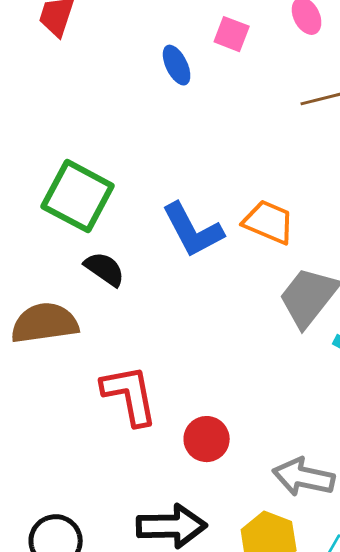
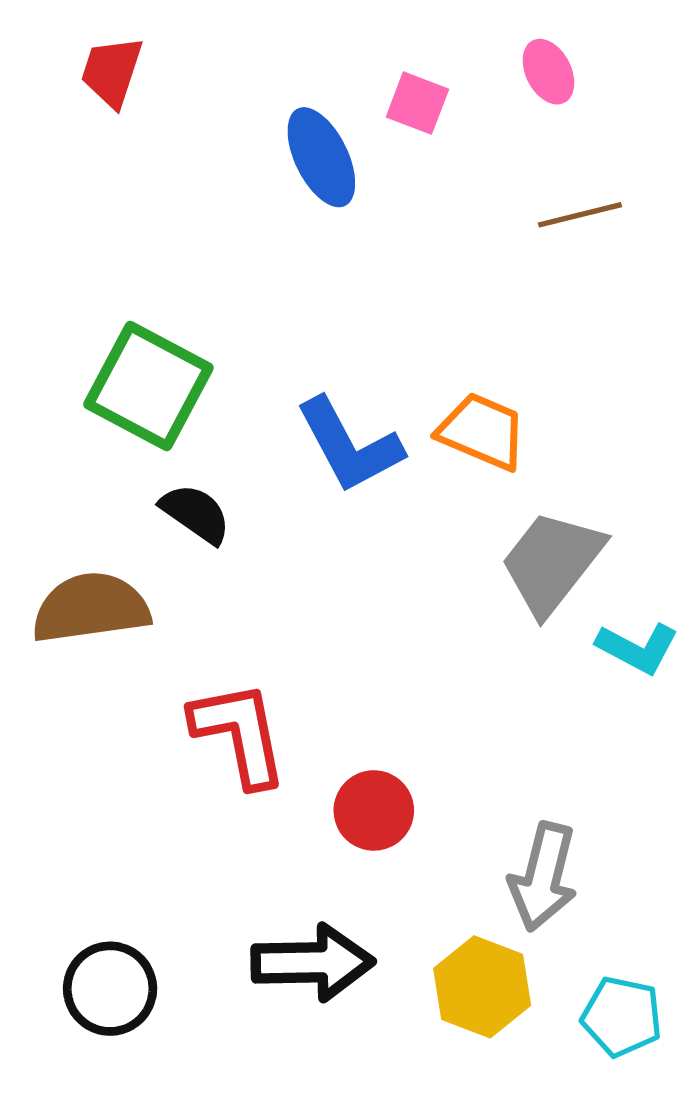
blue ellipse: (177, 65) -> (321, 157), size x1.4
gray arrow: (304, 477) -> (543, 877), turned -88

